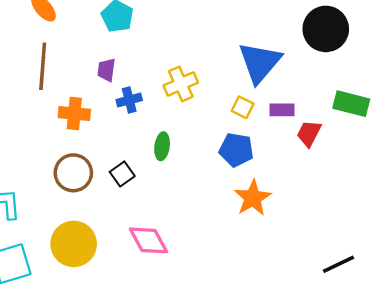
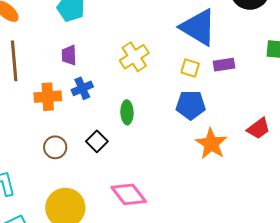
blue triangle: (260, 62) -> (198, 27), turned -30
blue cross: (129, 100) -> (82, 88), moved
red trapezoid: (309, 133) -> (258, 128), moved, turned -145
brown circle: (73, 173) -> (55, 147), size x0.7

